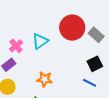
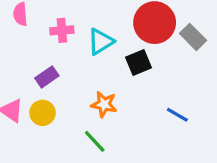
pink cross: (16, 46) -> (62, 30), moved, turned 32
black square: (95, 64) -> (138, 62), moved

